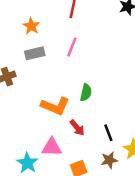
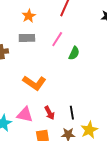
green semicircle: (86, 93) -> (74, 53), moved
red arrow: (77, 128) -> (50, 113), moved

